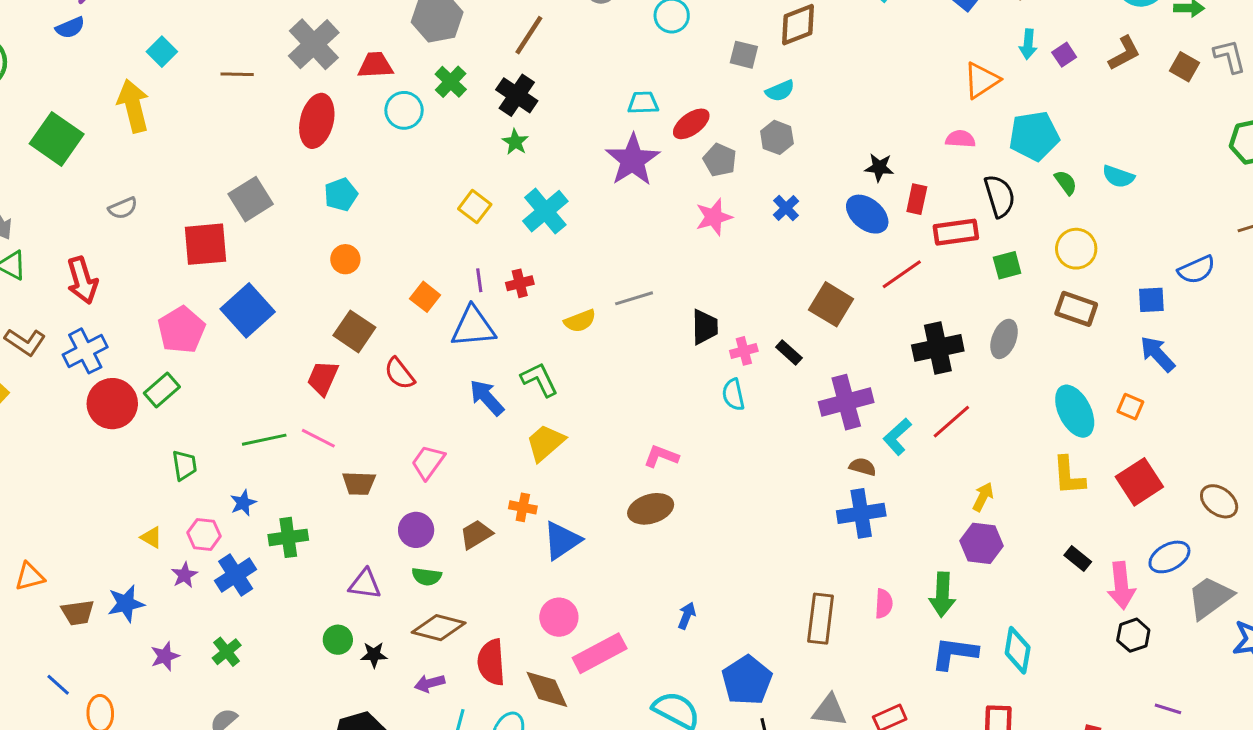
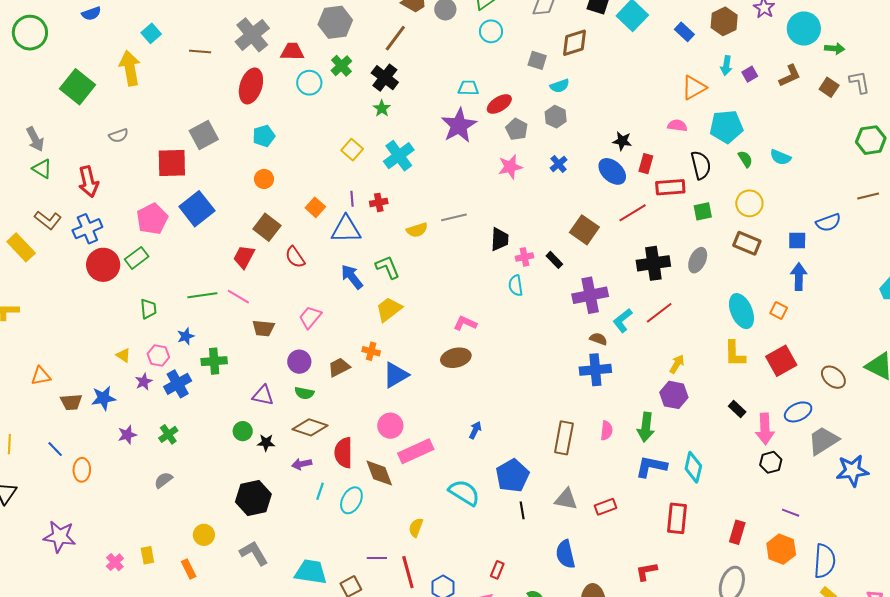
blue arrow: (1157, 354) -> (799, 277), turned 40

